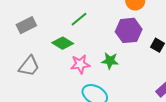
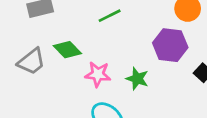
green diamond: (63, 43) -> (67, 50), moved

